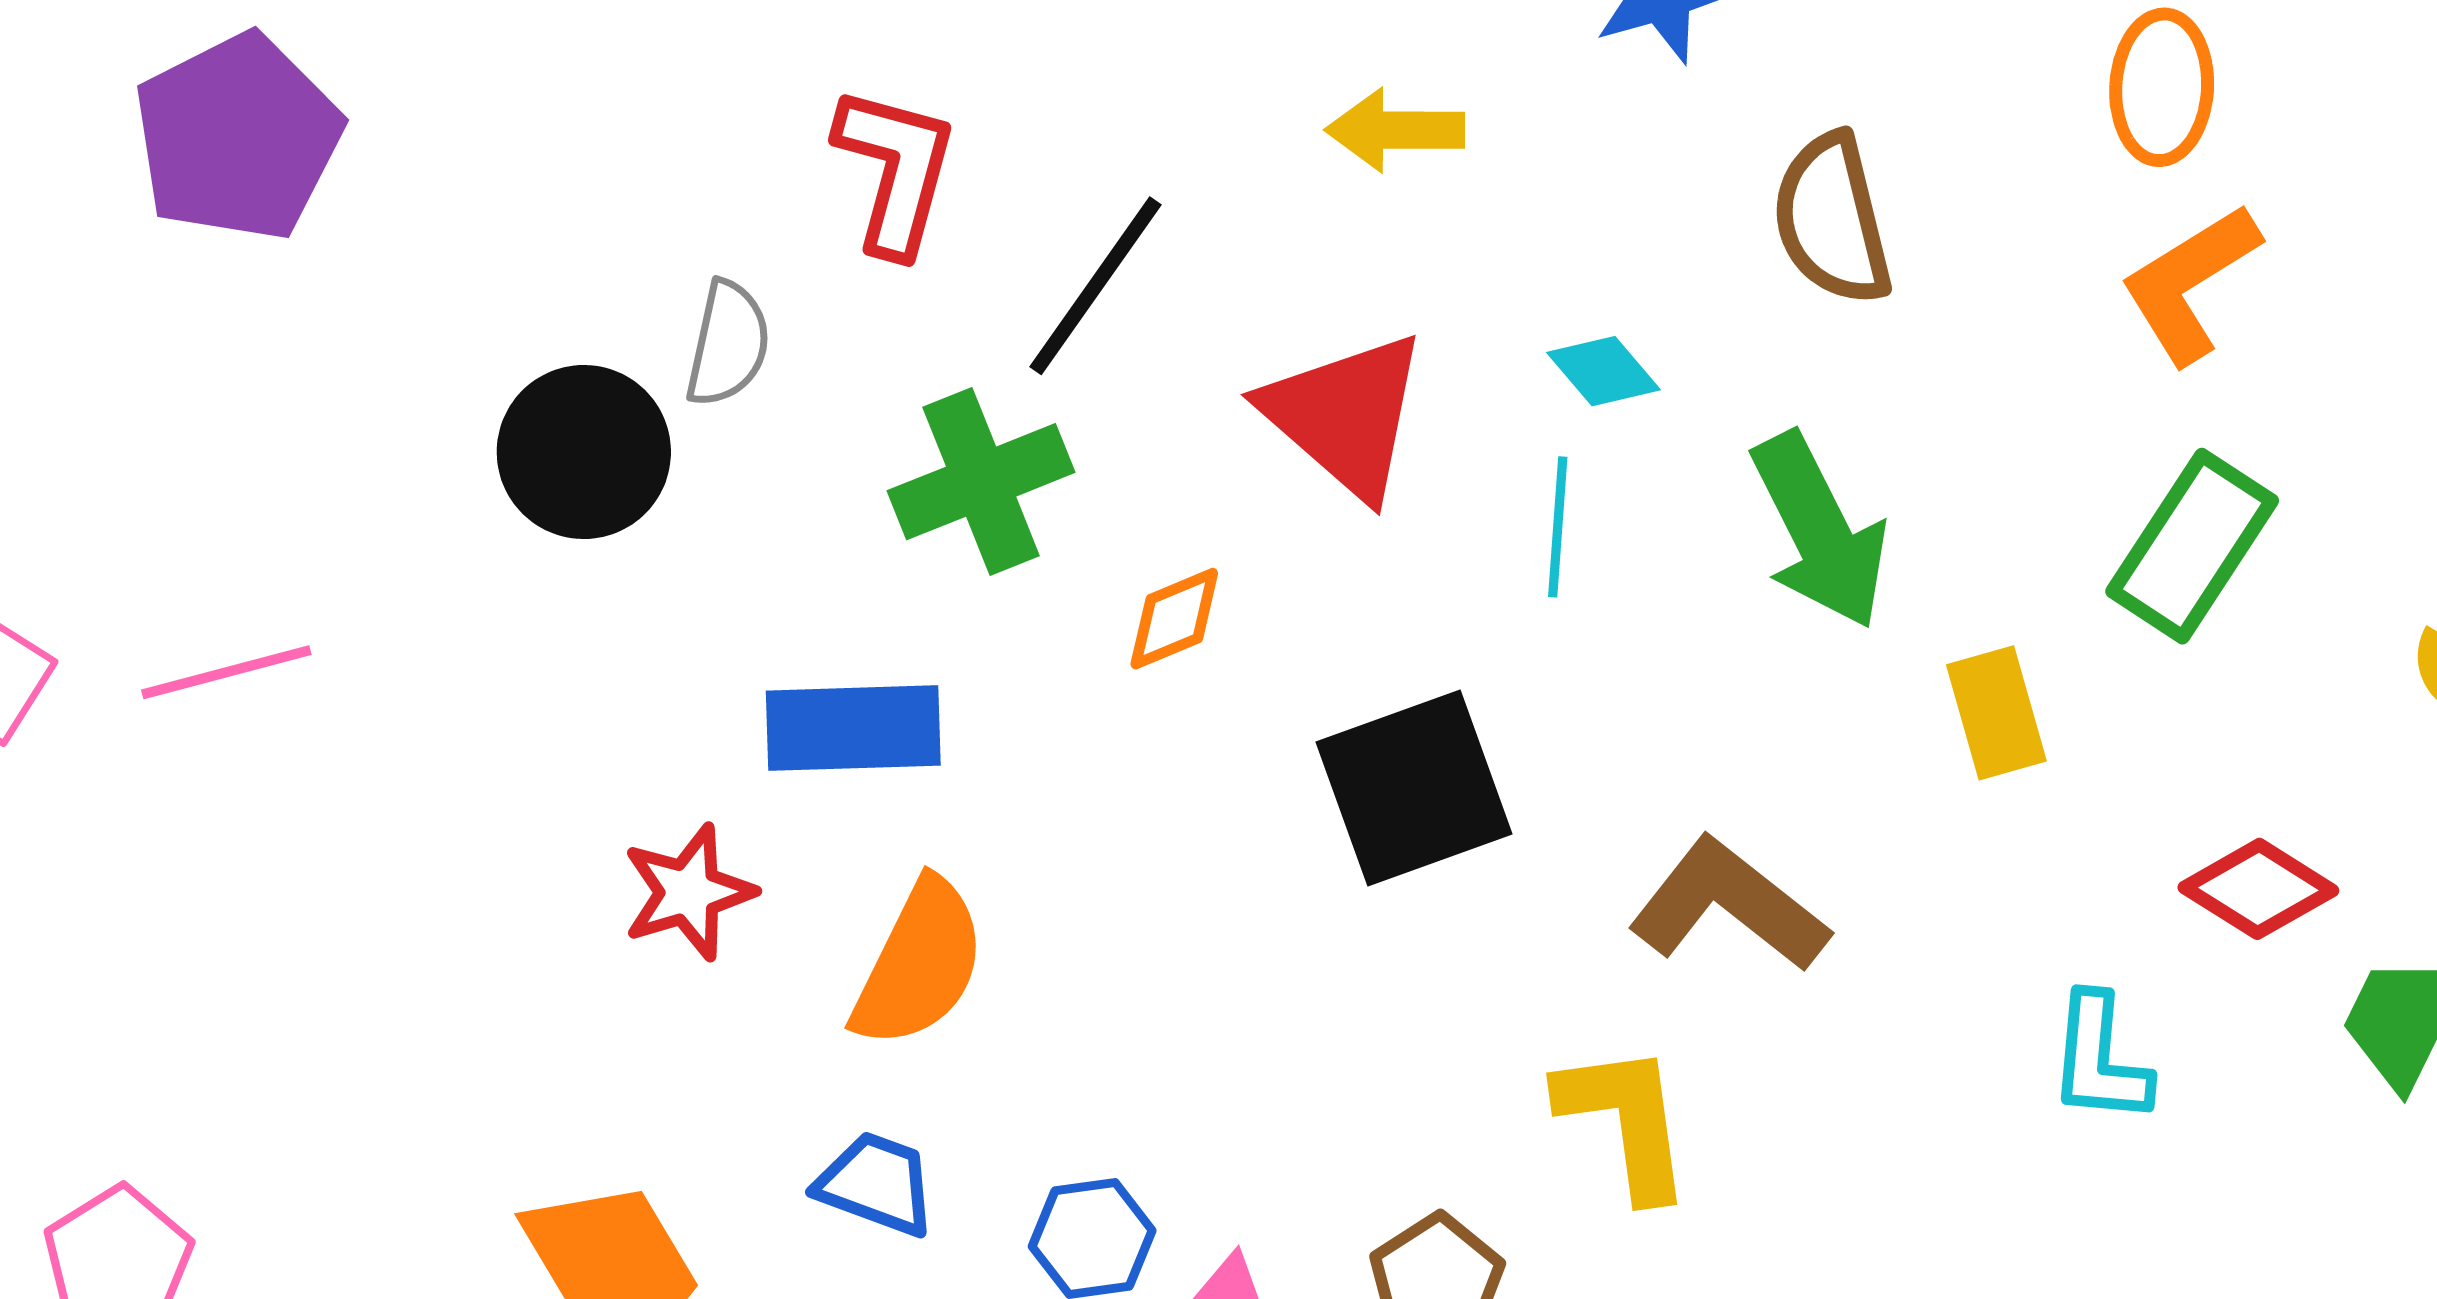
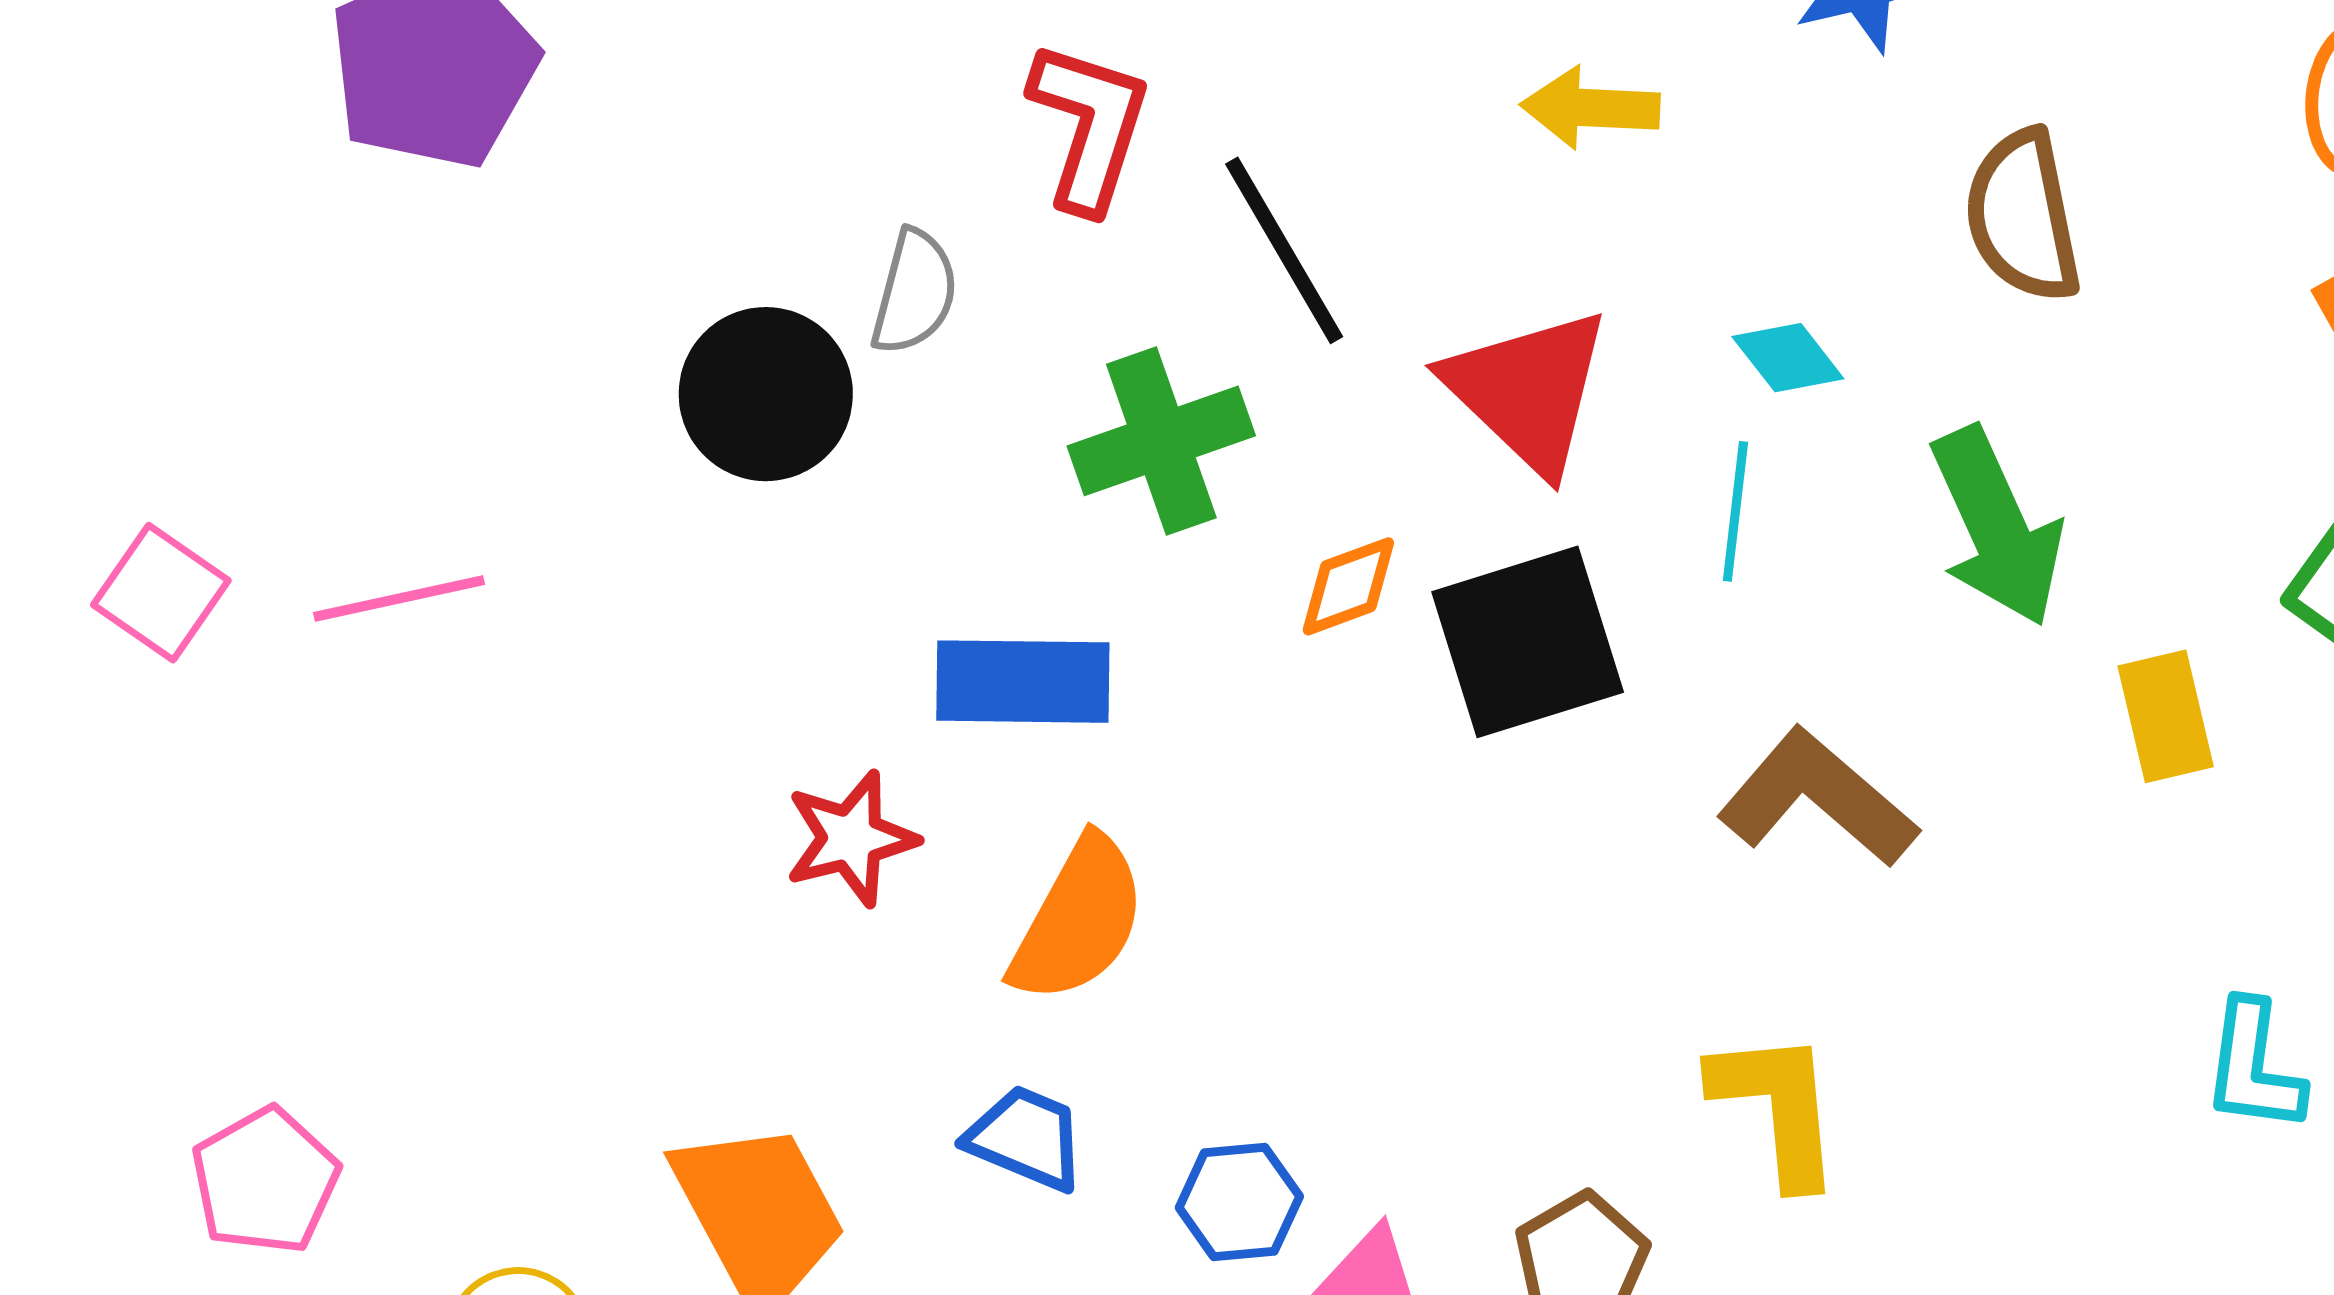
black line: (1095, 286) -> (1284, 250), turned -68
black square: (1414, 788) -> (1528, 642), moved
brown L-shape: (1729, 905) -> (1817, 798), moved

